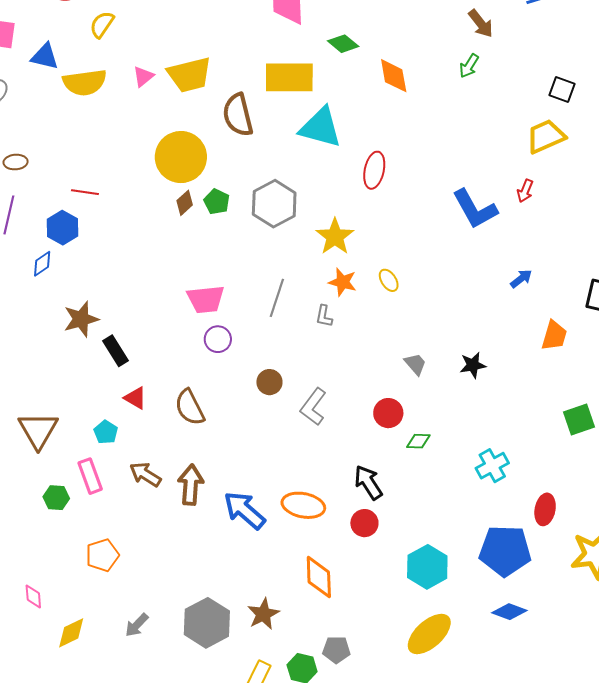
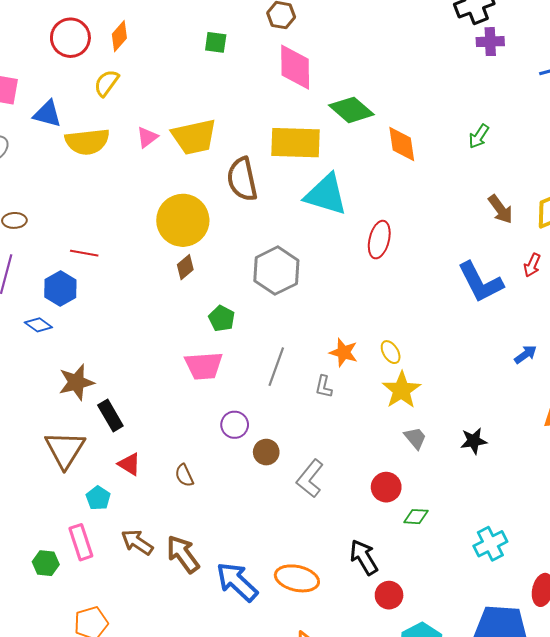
brown arrow: (481, 23) -> (501, 209), moved
green diamond: (343, 44) -> (351, 110), size x1.4
green pentagon: (217, 202) -> (222, 319), moved
yellow star: (335, 237) -> (402, 390), moved
blue diamond: (42, 264) -> (38, 325), turned 68
purple circle: (218, 339) -> (235, 425), moved
brown semicircle: (190, 407) -> (184, 475), size x0.6
brown triangle: (38, 430) -> (65, 449), moved
brown arrow: (191, 485) -> (183, 554), turned -42
red circle: (364, 523) -> (389, 595), moved

